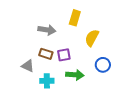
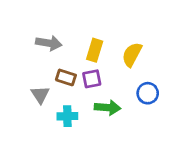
yellow rectangle: (75, 18) -> (95, 50), moved
gray arrow: (47, 30) -> (49, 43), moved
gray triangle: (28, 66) -> (40, 95), turned 32

